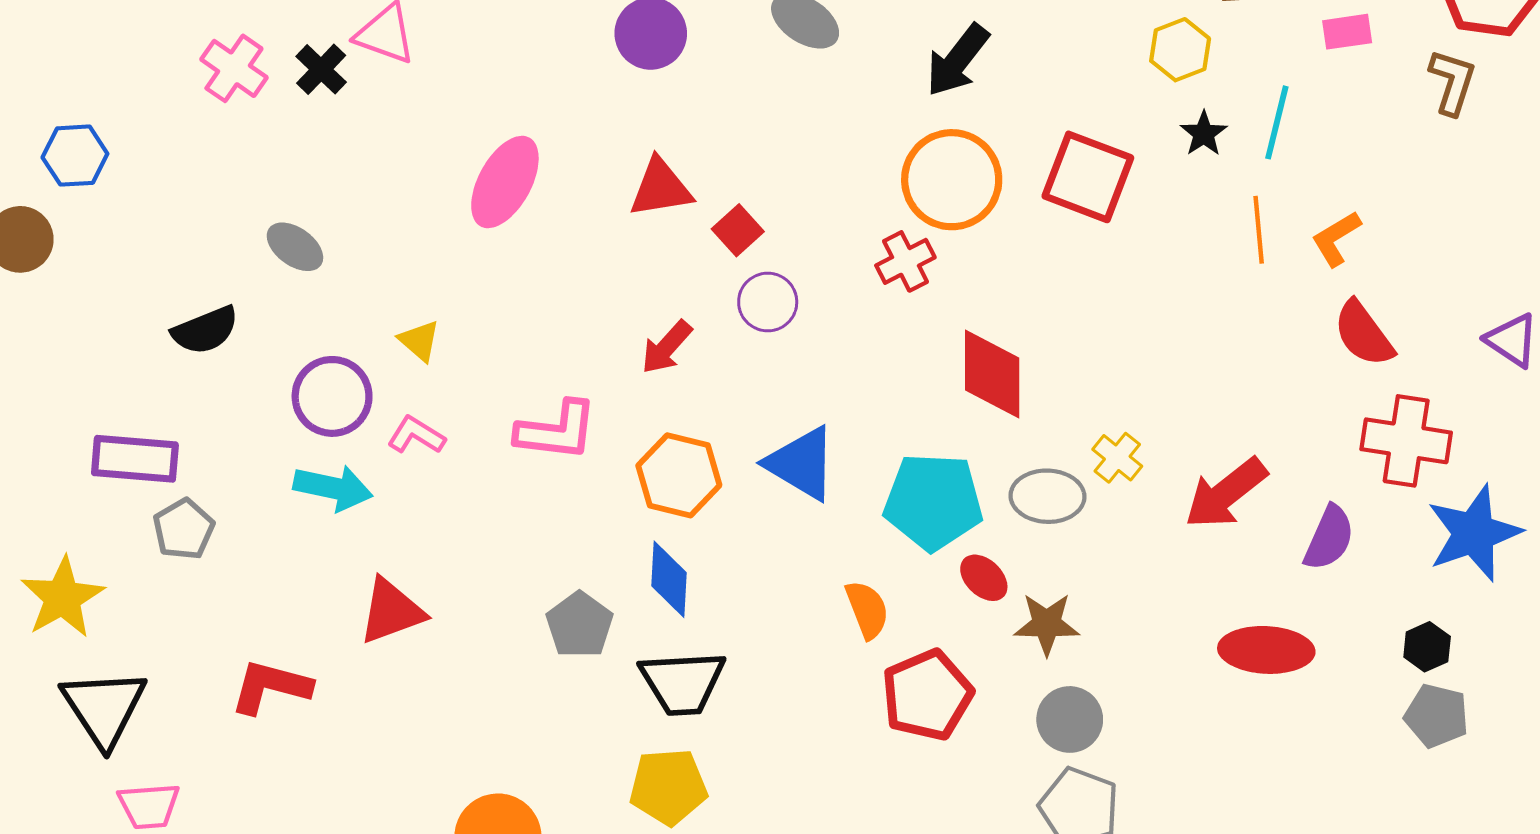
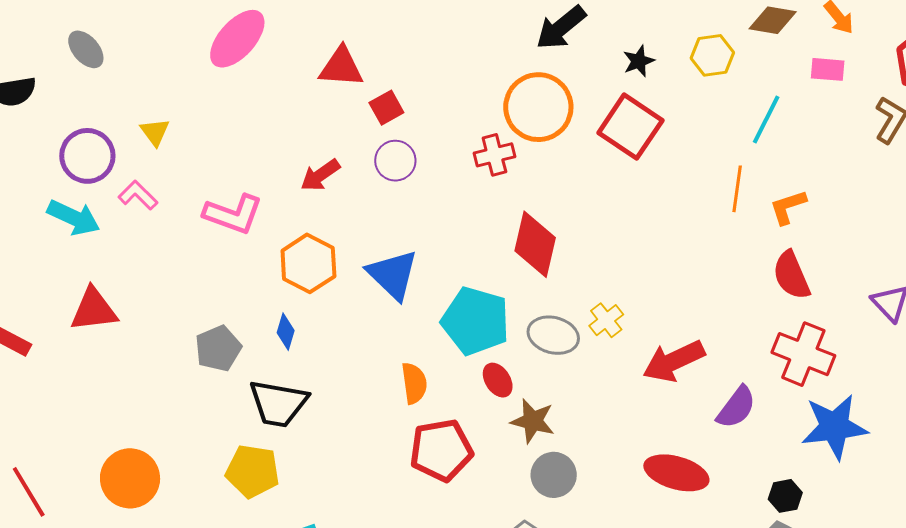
black star: (1204, 134) -> (639, 61), moved
blue diamond: (669, 579) -> (286, 332), size x0.7
gray circle: (1070, 719) -> (554, 475), moved

